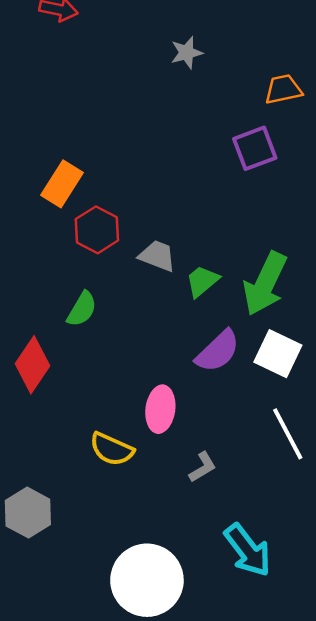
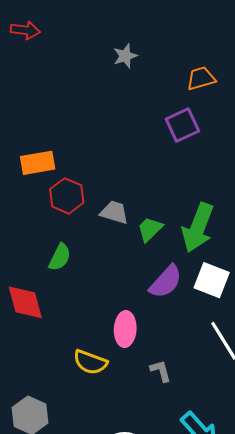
orange rectangle: (62, 184) -> (38, 163), turned 52
red diamond: (33, 365) -> (25, 302), turned -45
gray L-shape: (203, 467) -> (161, 371), turned -70

